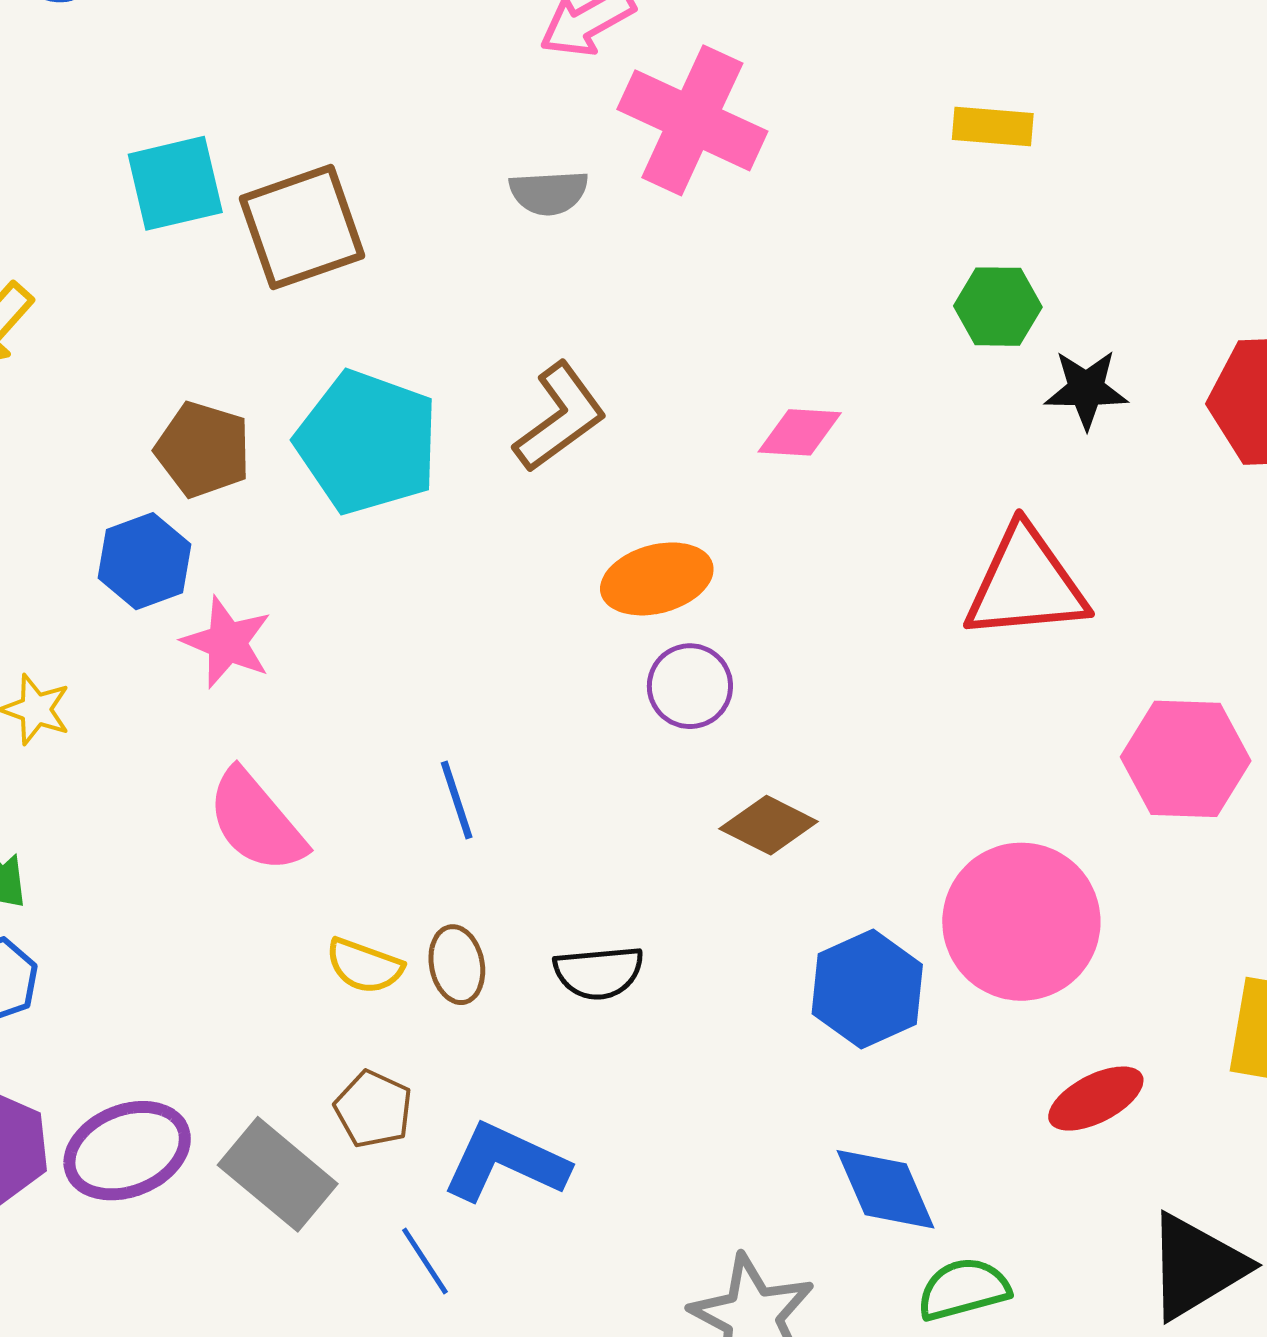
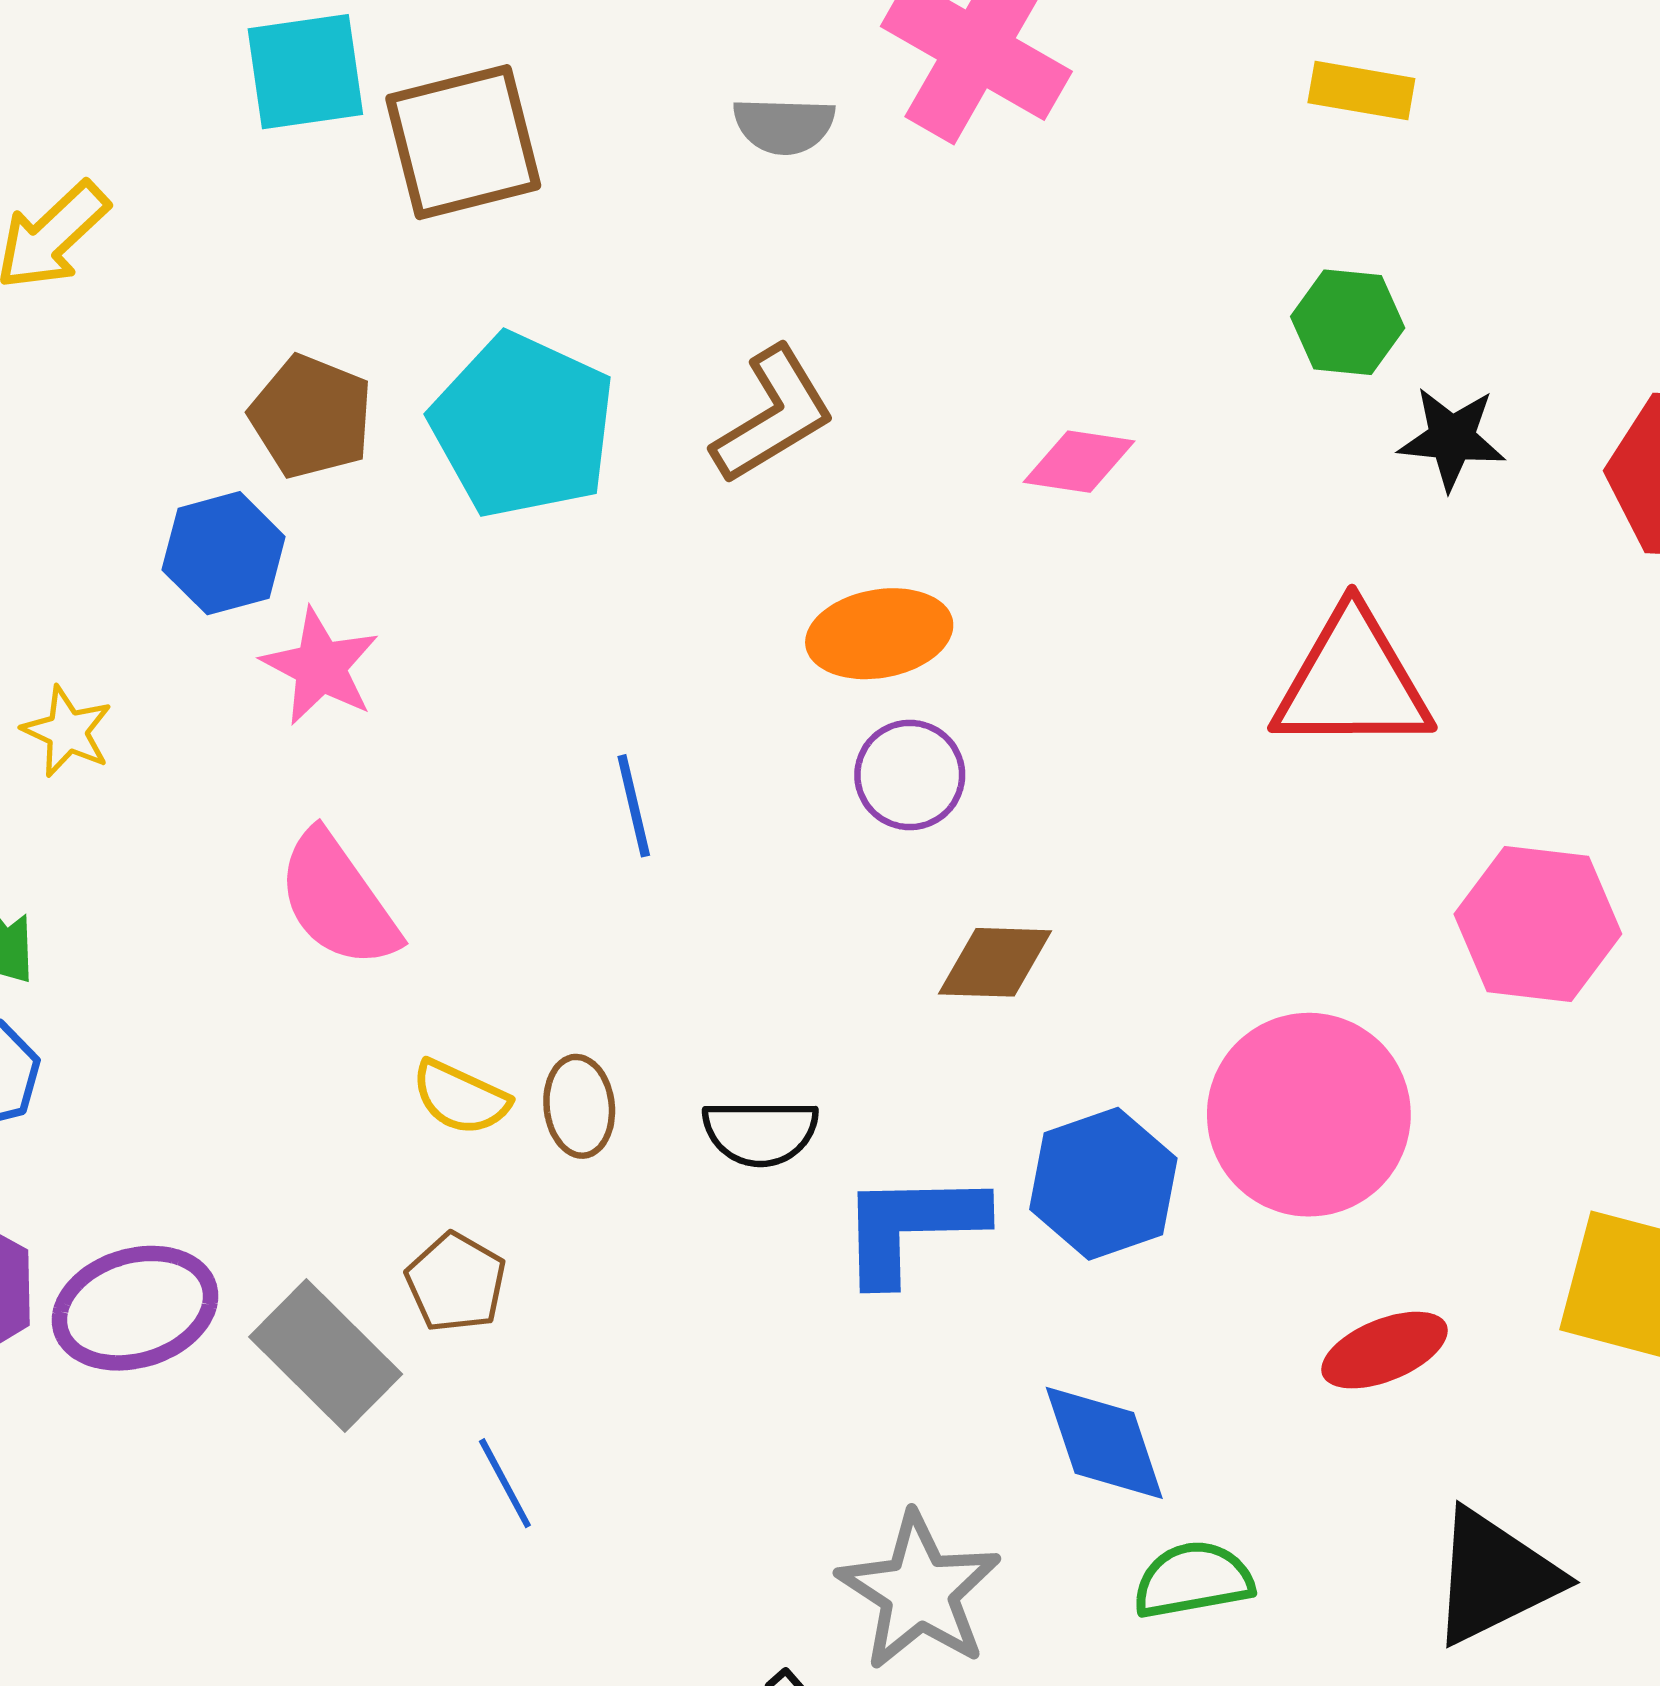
blue line: (457, 800) -> (634, 806), moved
brown diamond: (769, 825) -> (995, 962), turned -30
blue L-shape: (505, 1162) -> (912, 1226), moved, turned -31

